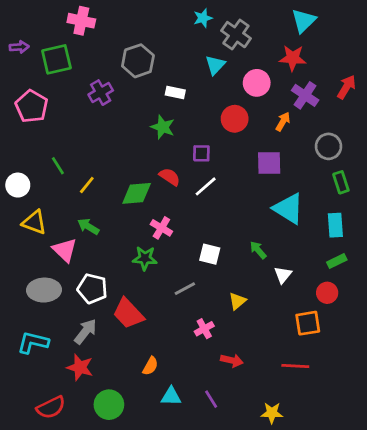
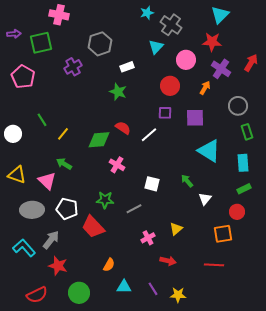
white rectangle: (175, 93) -> (127, 67), turned -32
purple square: (201, 153) -> (165, 113), moved
yellow triangle: (34, 222) -> (17, 175), moved
green star: (145, 258) -> (105, 200), moved
yellow triangle: (237, 301) -> (176, 229), moved
gray arrow: (85, 331) -> (51, 240), moved
cyan L-shape: (33, 342) -> (24, 248), turned 35
yellow star: (272, 413) -> (178, 295), moved

